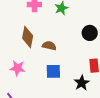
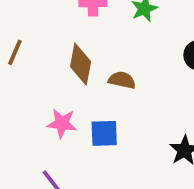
blue square: (53, 71) -> (104, 133), moved

